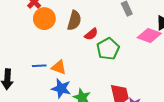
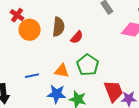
green pentagon: (108, 49) -> (88, 65), moved
orange triangle: (59, 67) -> (62, 71), moved

